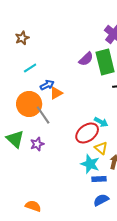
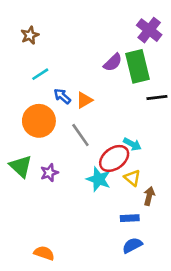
blue arrow: (47, 85) -> (62, 96), turned -112
orange triangle: (56, 93) -> (84, 100), moved
gray line: (43, 115) -> (80, 135), moved
cyan star: (90, 164) -> (99, 179), moved

